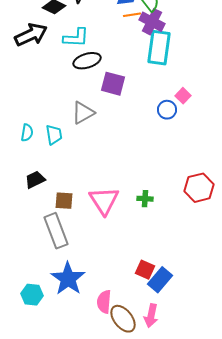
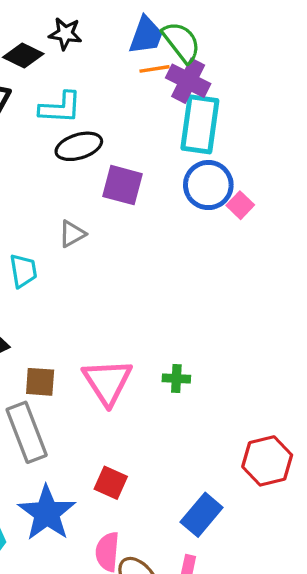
blue circle: (167, 110) -> (208, 185), moved, size x1.5
gray triangle: (83, 113) -> (72, 234), size x0.7
red hexagon: (199, 188) -> (267, 461), moved
red square: (145, 270) -> (111, 483), moved

